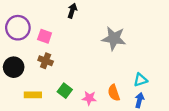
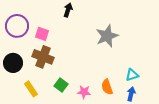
gray star: (114, 38) -> (107, 36), turned -30
brown cross: (46, 61) -> (43, 57), size x1.5
yellow rectangle: (33, 95) -> (31, 89), turned 56

